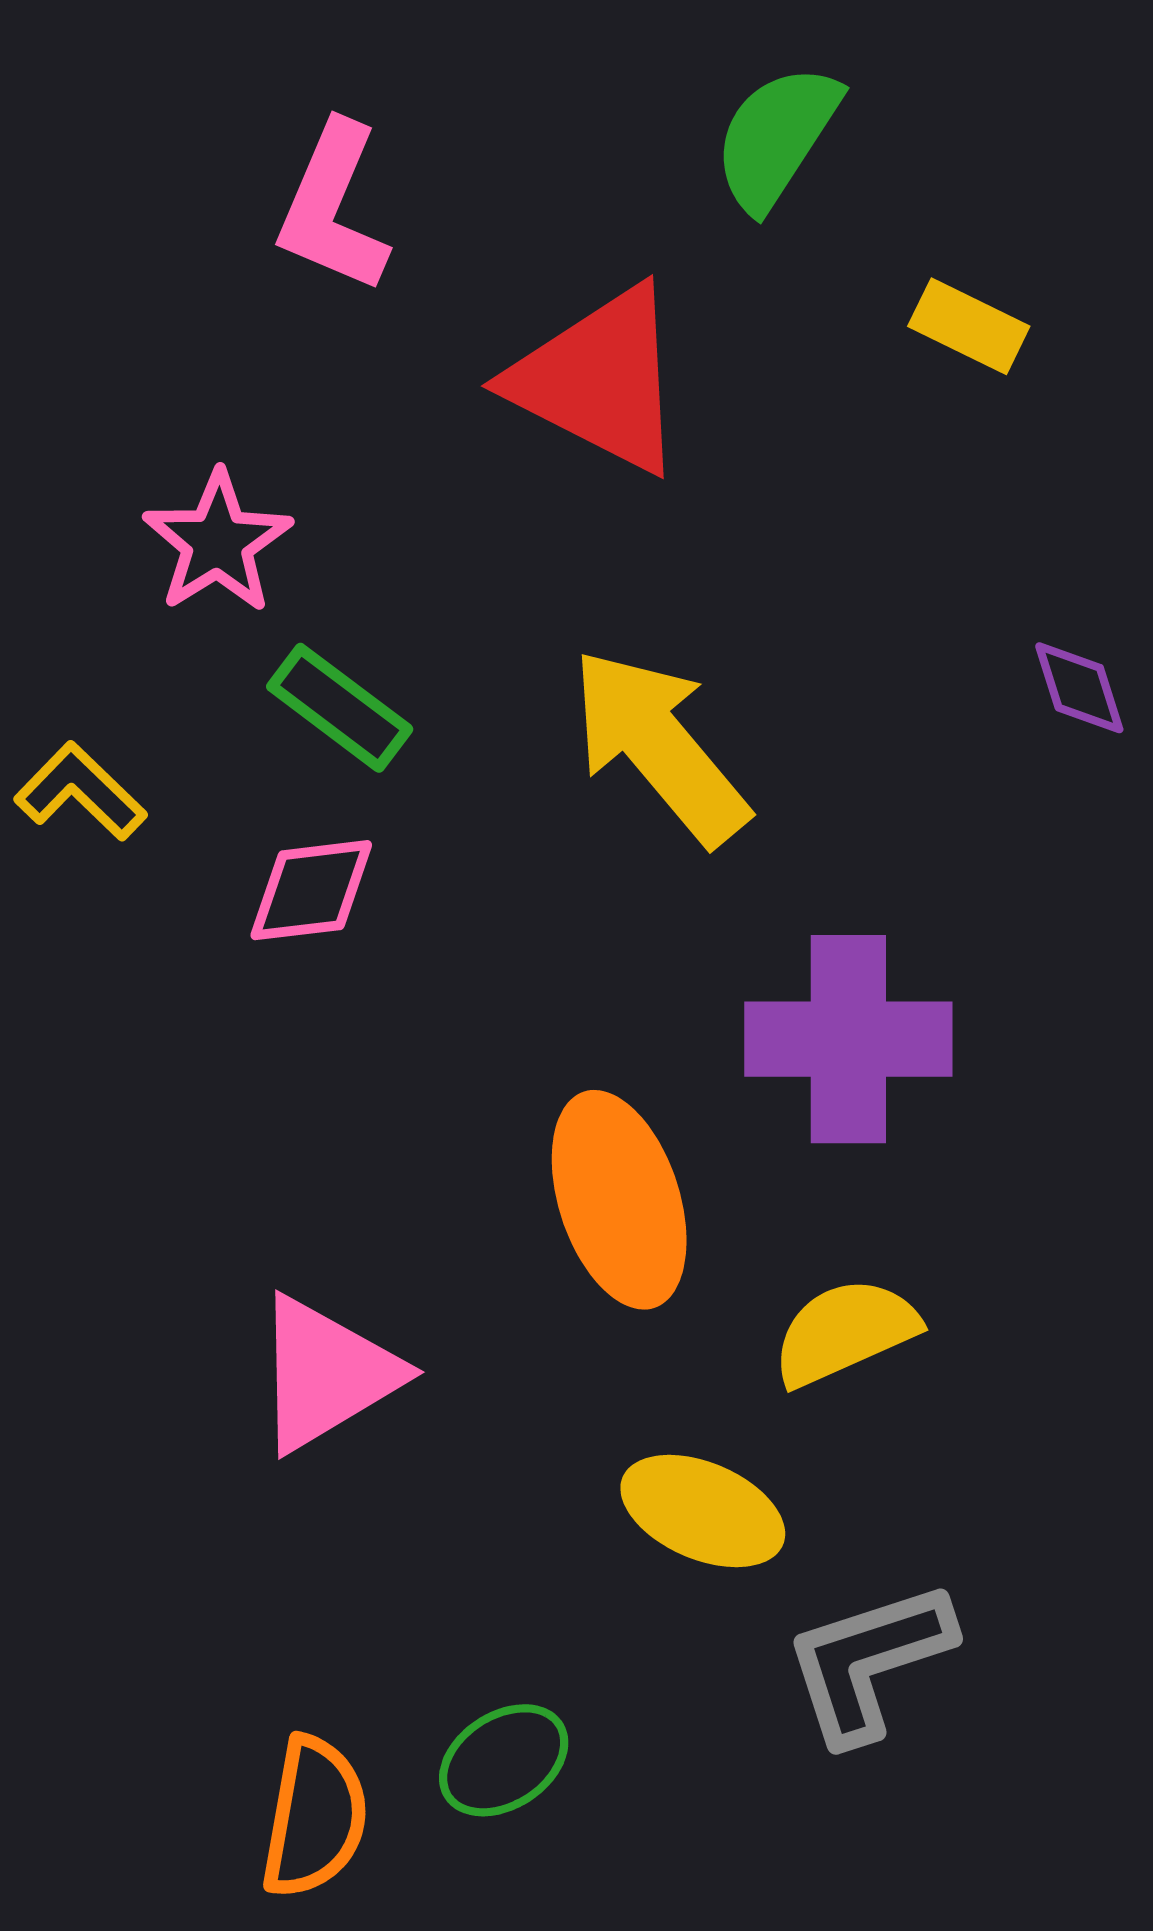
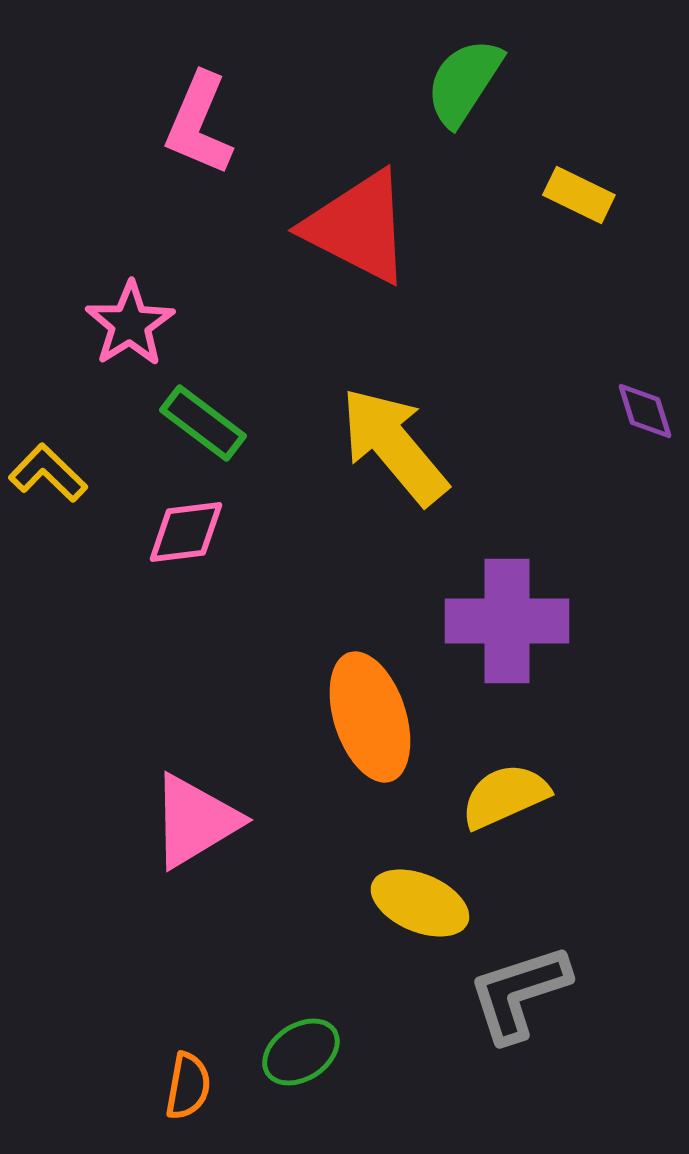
orange semicircle: (315, 1817) -> (188, 1086), size x0.7

